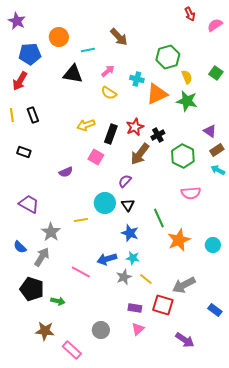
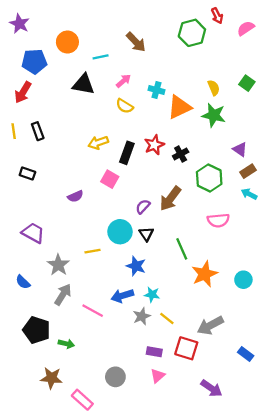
green hexagon: (168, 57) -> (192, 33), moved
brown arrow: (140, 154) -> (170, 199), moved
blue star: (130, 233) -> (136, 266), moved
gray arrow: (42, 257) -> (63, 295), moved

